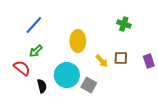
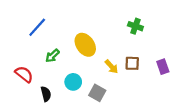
yellow ellipse: (78, 41) -> (85, 45), turned -35
green arrow: (36, 51) -> (52, 56), moved
cyan circle: (67, 75) -> (73, 82), size x0.6

